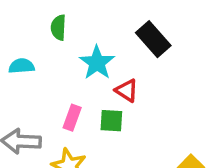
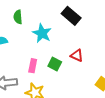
red triangle: (127, 90) -> (77, 55), moved
green square: (111, 121) -> (55, 64), turned 32

